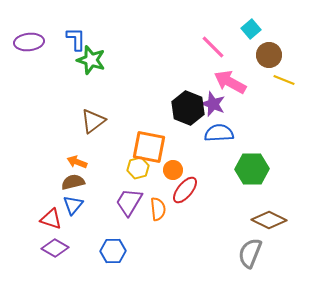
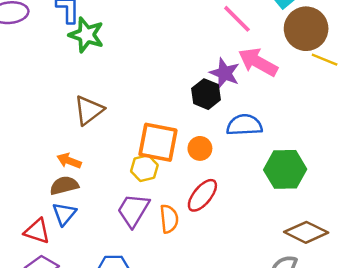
brown circle: (269, 55) -> (306, 29), size x1.4
purple star: (213, 104) -> (225, 73), moved
black hexagon: (188, 108) -> (206, 94), size x0.7
orange circle: (173, 170) -> (200, 148), moved

